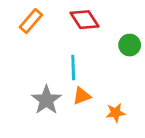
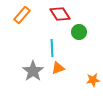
green circle: (130, 45) -> (79, 32), moved
orange star: (116, 113) -> (93, 80), moved

